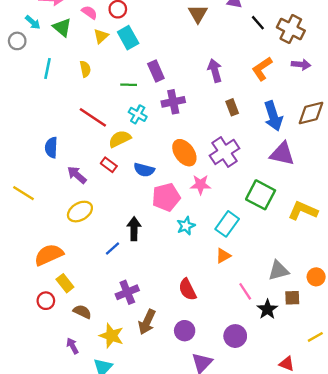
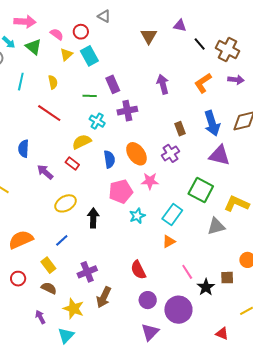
brown rectangle: (232, 107) -> (180, 129), moved
red line: (93, 117) -> (49, 113), moved
purple cross: (224, 152) -> (170, 153), size x0.7
blue semicircle: (144, 170) -> (109, 159), moved, turned -114
yellow ellipse: (80, 212) -> (66, 203), moved
blue line: (112, 248) -> (62, 240), moved
gray triangle: (278, 271) -> (216, 226), moved
yellow rectangle: (65, 283) -> (48, 265), moved
purple circle: (185, 331) -> (148, 300), moved
purple circle: (235, 336) -> (178, 310), size x1.4

